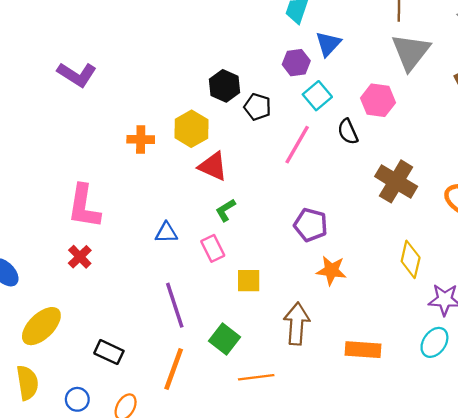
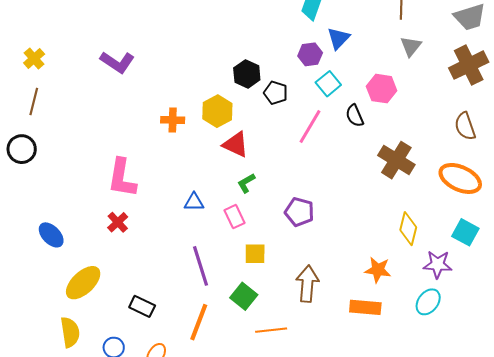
gray triangle: (411, 52) -> (411, 46), size x0.6
purple pentagon: (311, 225) -> (299, 212), moved
orange star: (331, 270) -> (378, 270), moved
yellow square: (249, 281) -> (255, 254), moved

